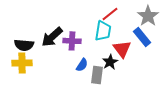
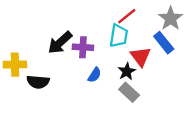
black semicircle: (24, 45) -> (38, 82), moved
yellow cross: (22, 63) -> (15, 65), moved
gray rectangle: (97, 75) -> (129, 92), moved, turned -54

